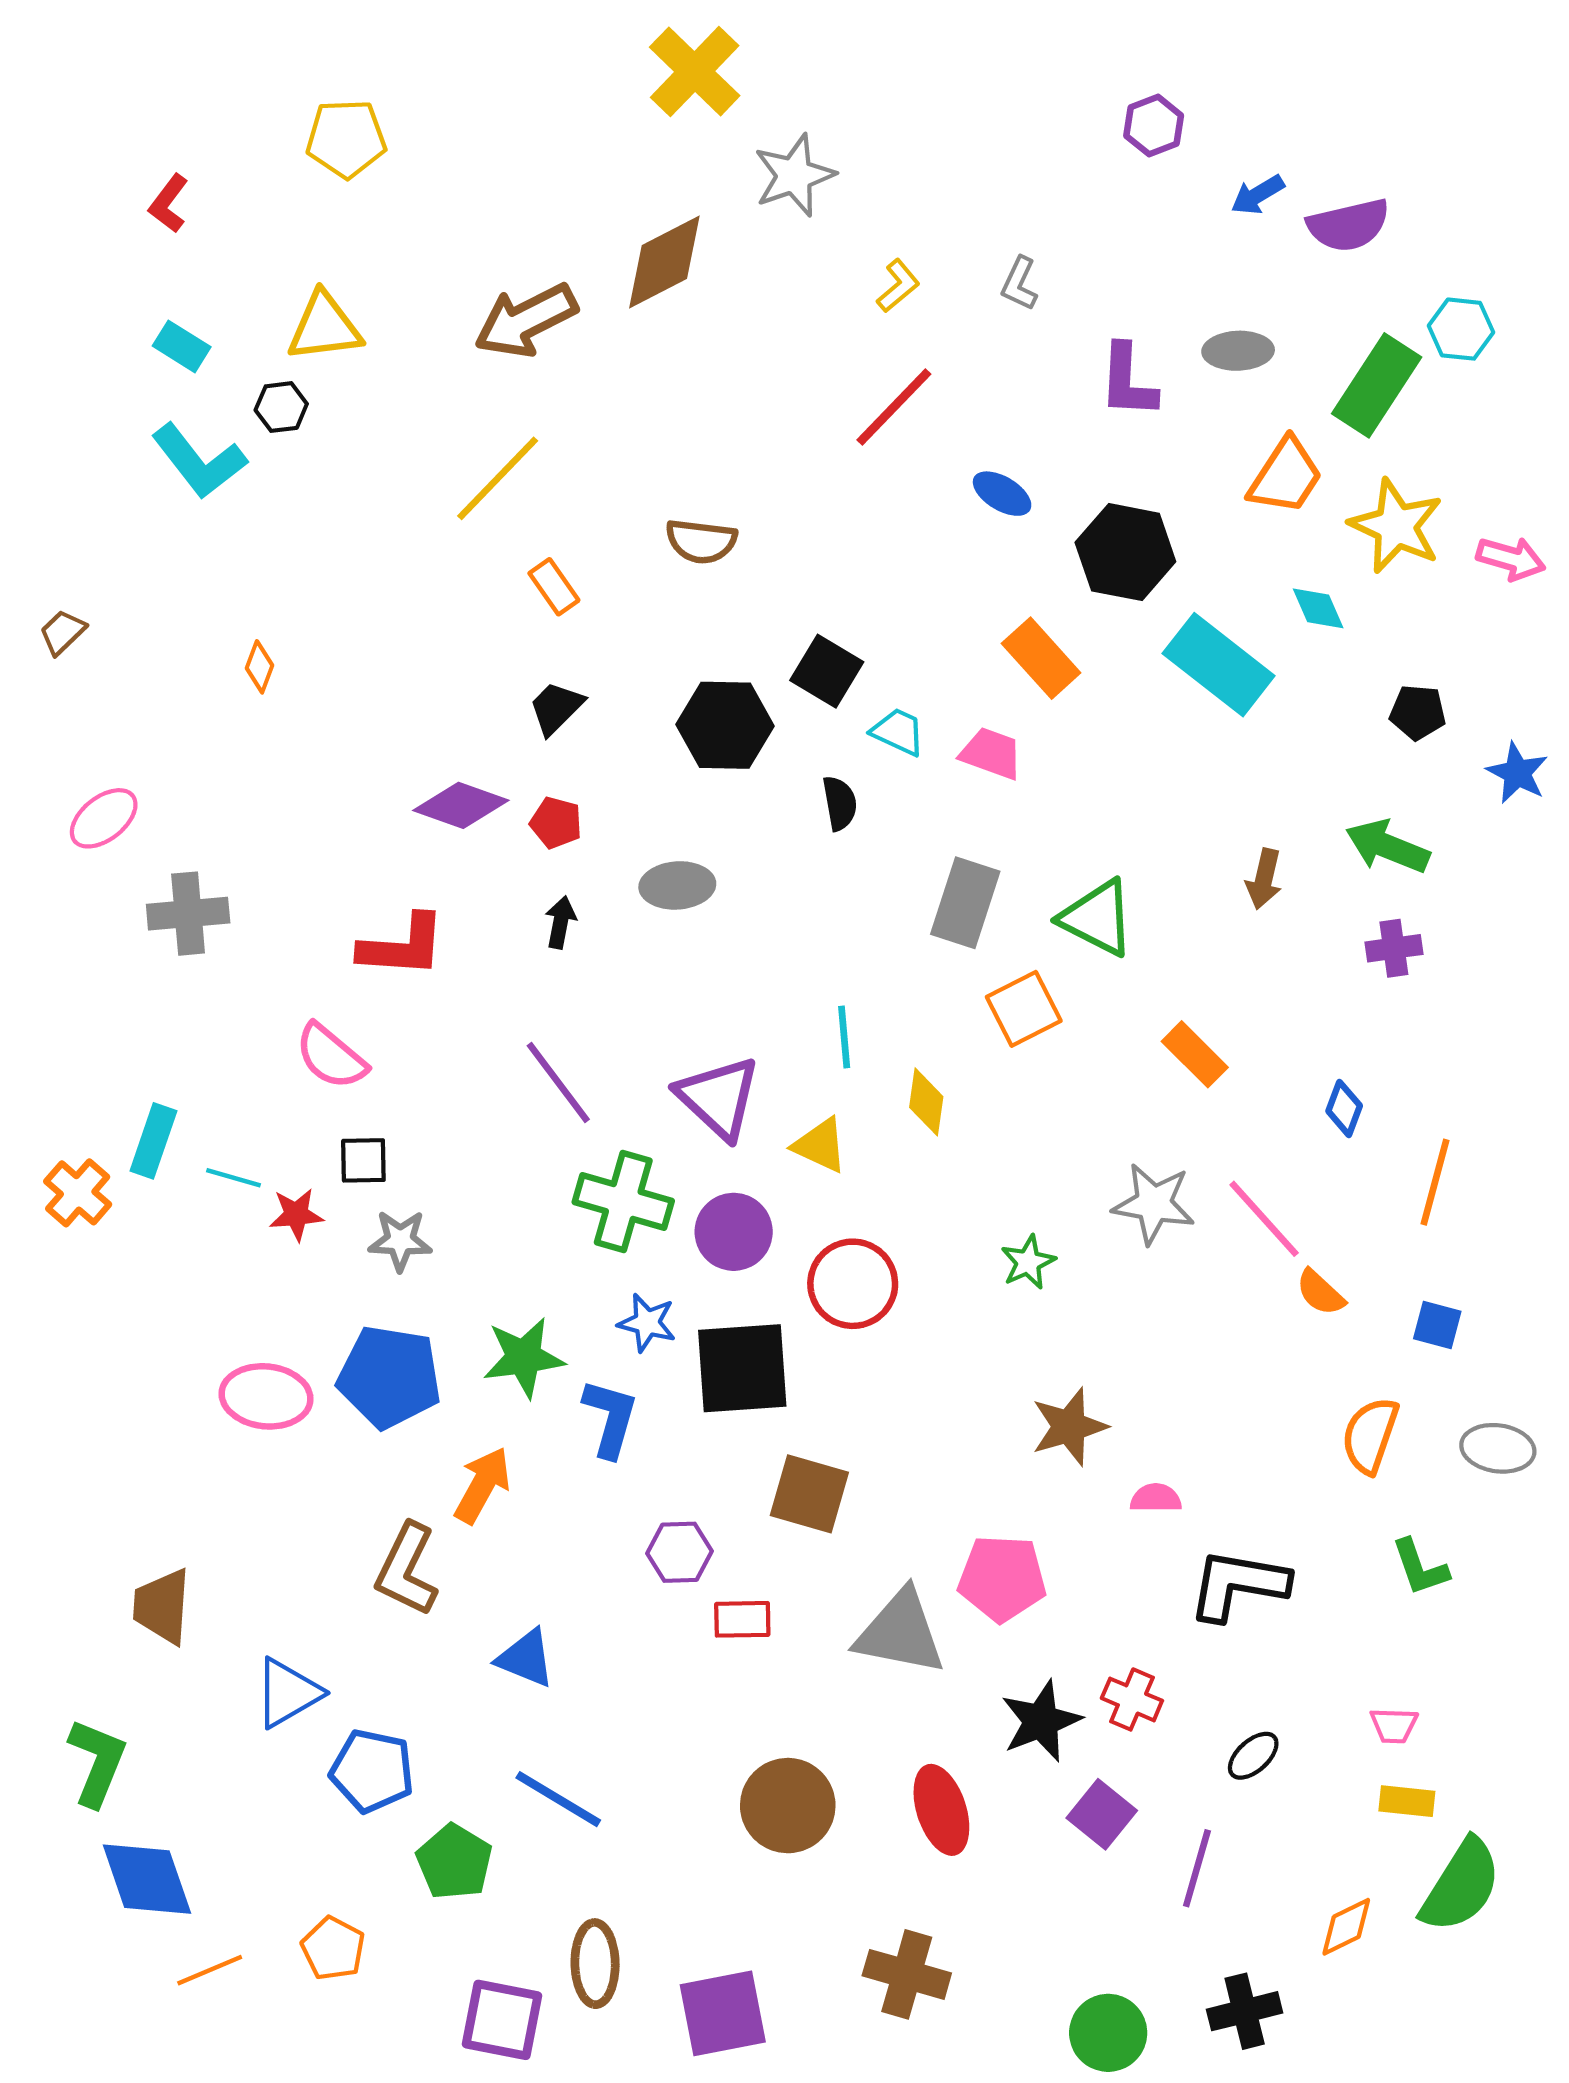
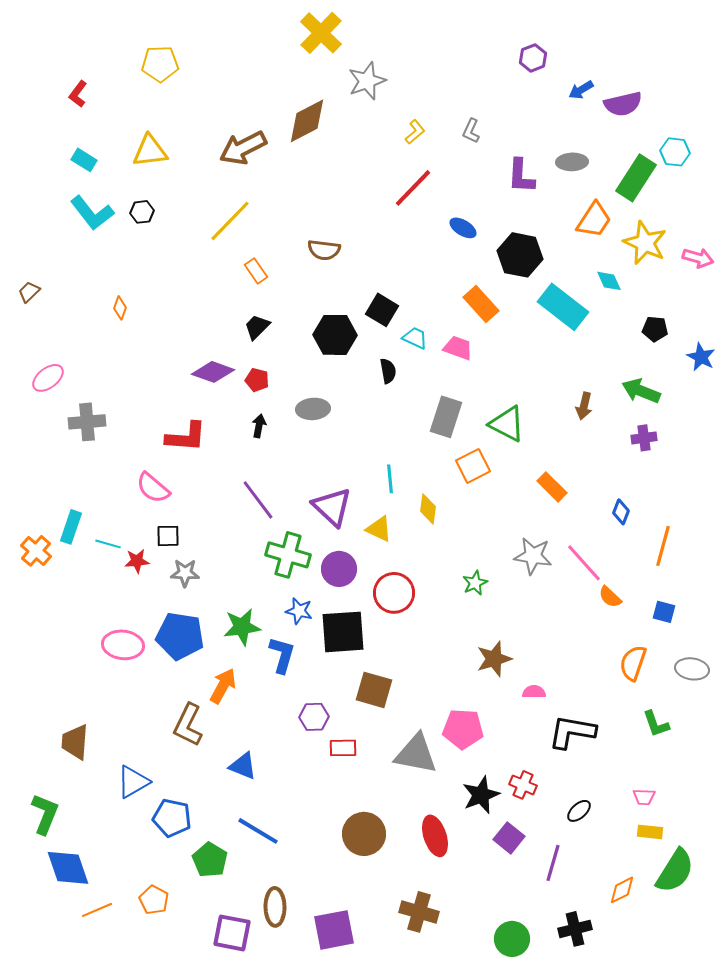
black hexagon: (281, 407) -> (142, 212), moved

